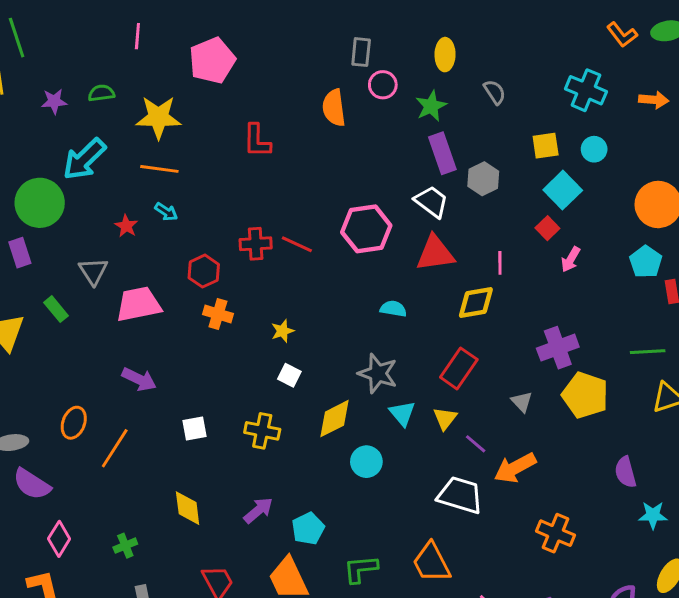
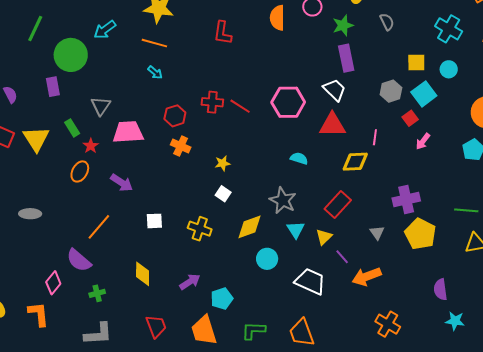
cyan arrow: (84, 159) -> (105, 30), size x0.7
gray hexagon: (483, 179) -> (391, 91), moved
red star: (126, 226) -> (91, 146), moved
orange ellipse: (74, 423) -> (80, 172), moved
purple semicircle: (32, 484) -> (79, 260), moved
white trapezoid: (460, 495) -> (310, 281), moved

